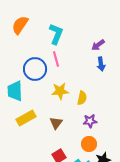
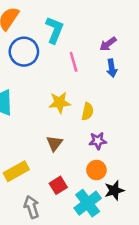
pink line: (56, 59) -> (74, 62), moved
blue circle: (35, 69) -> (24, 52), moved
yellow rectangle: (26, 118) -> (16, 171), moved

